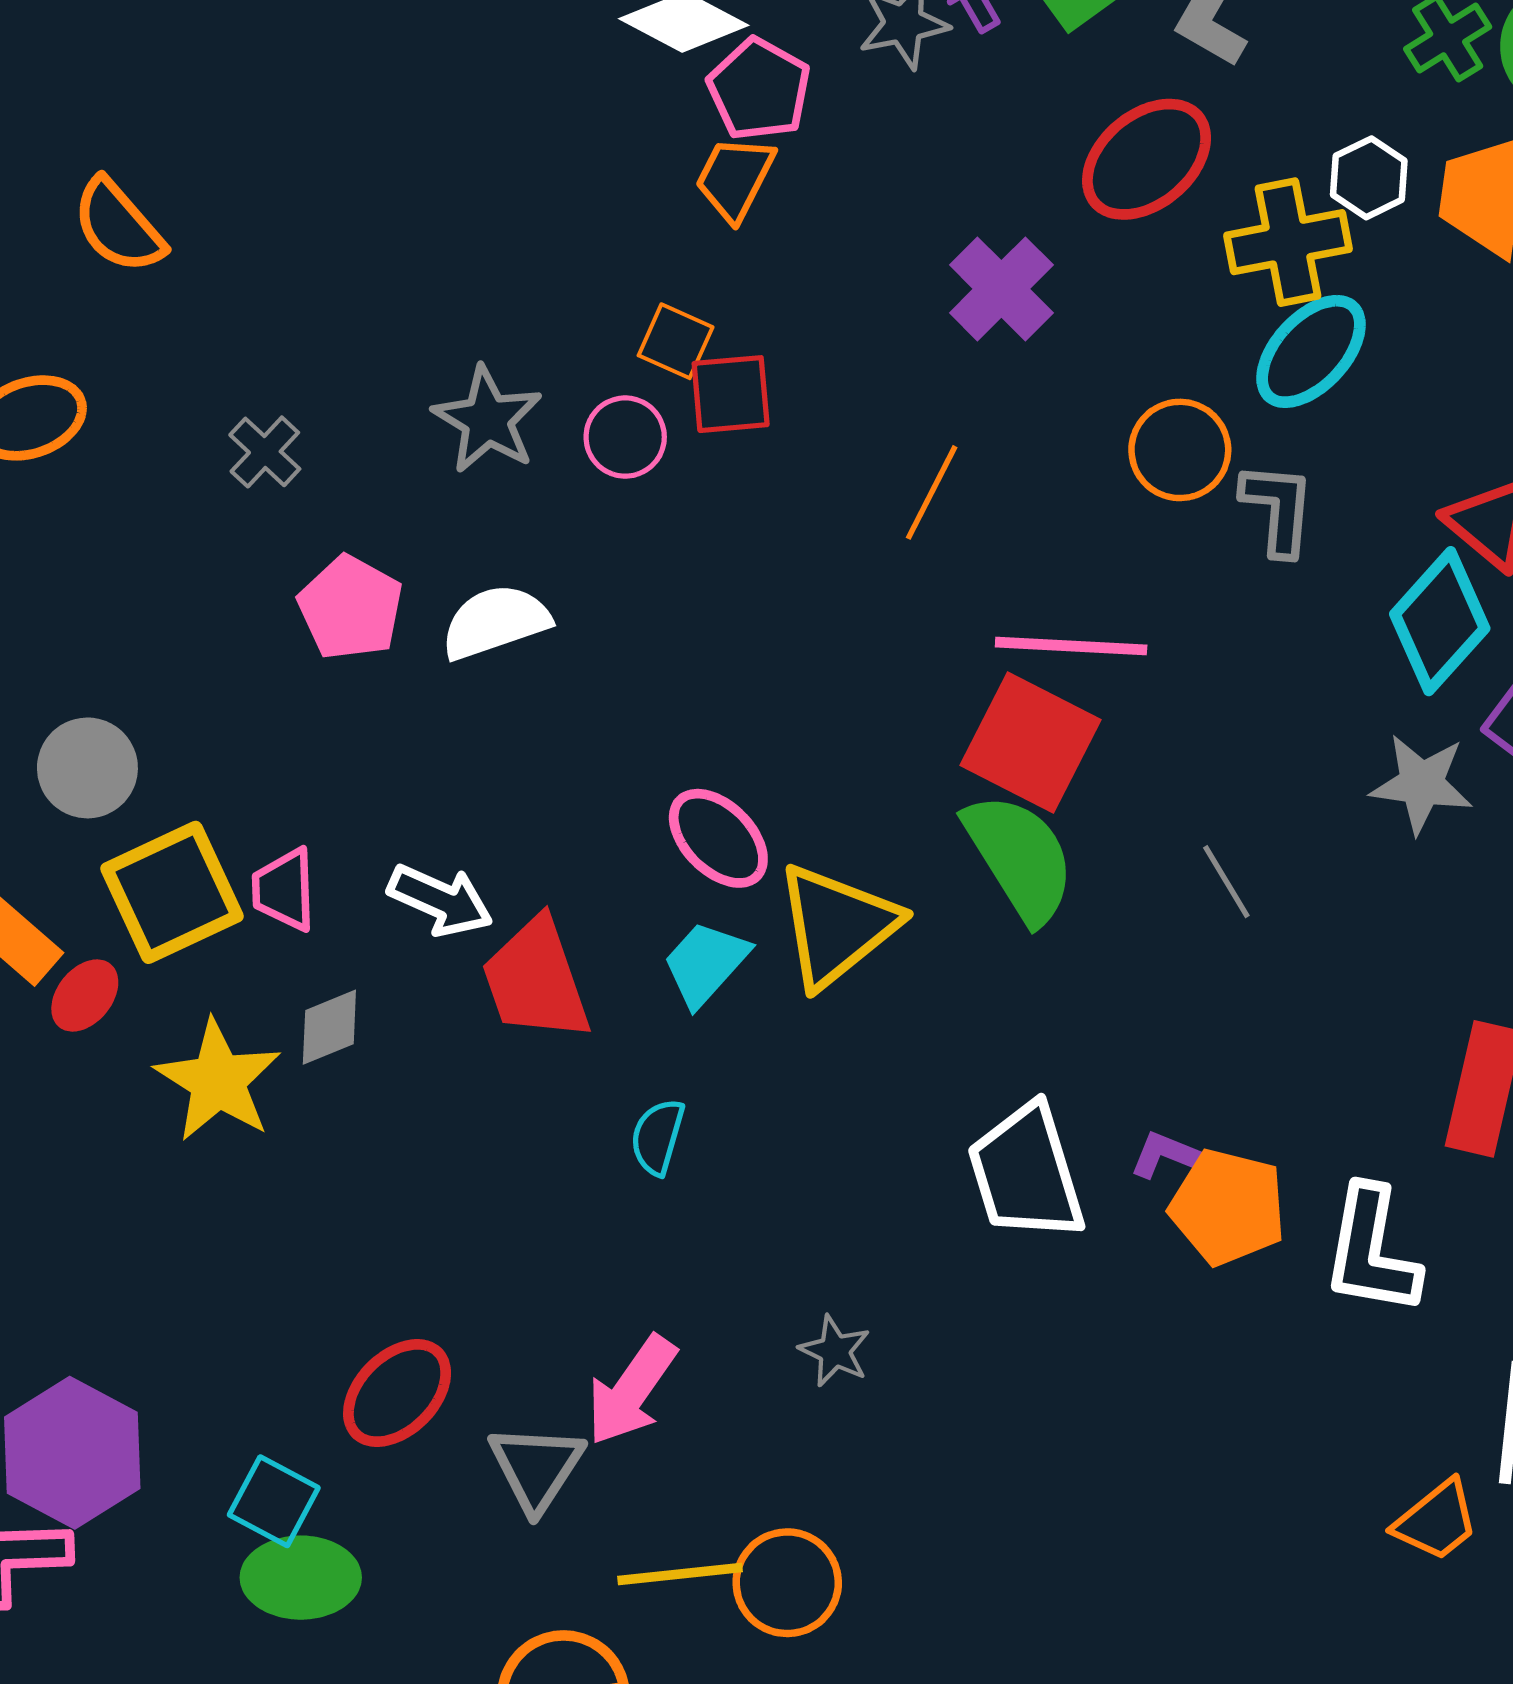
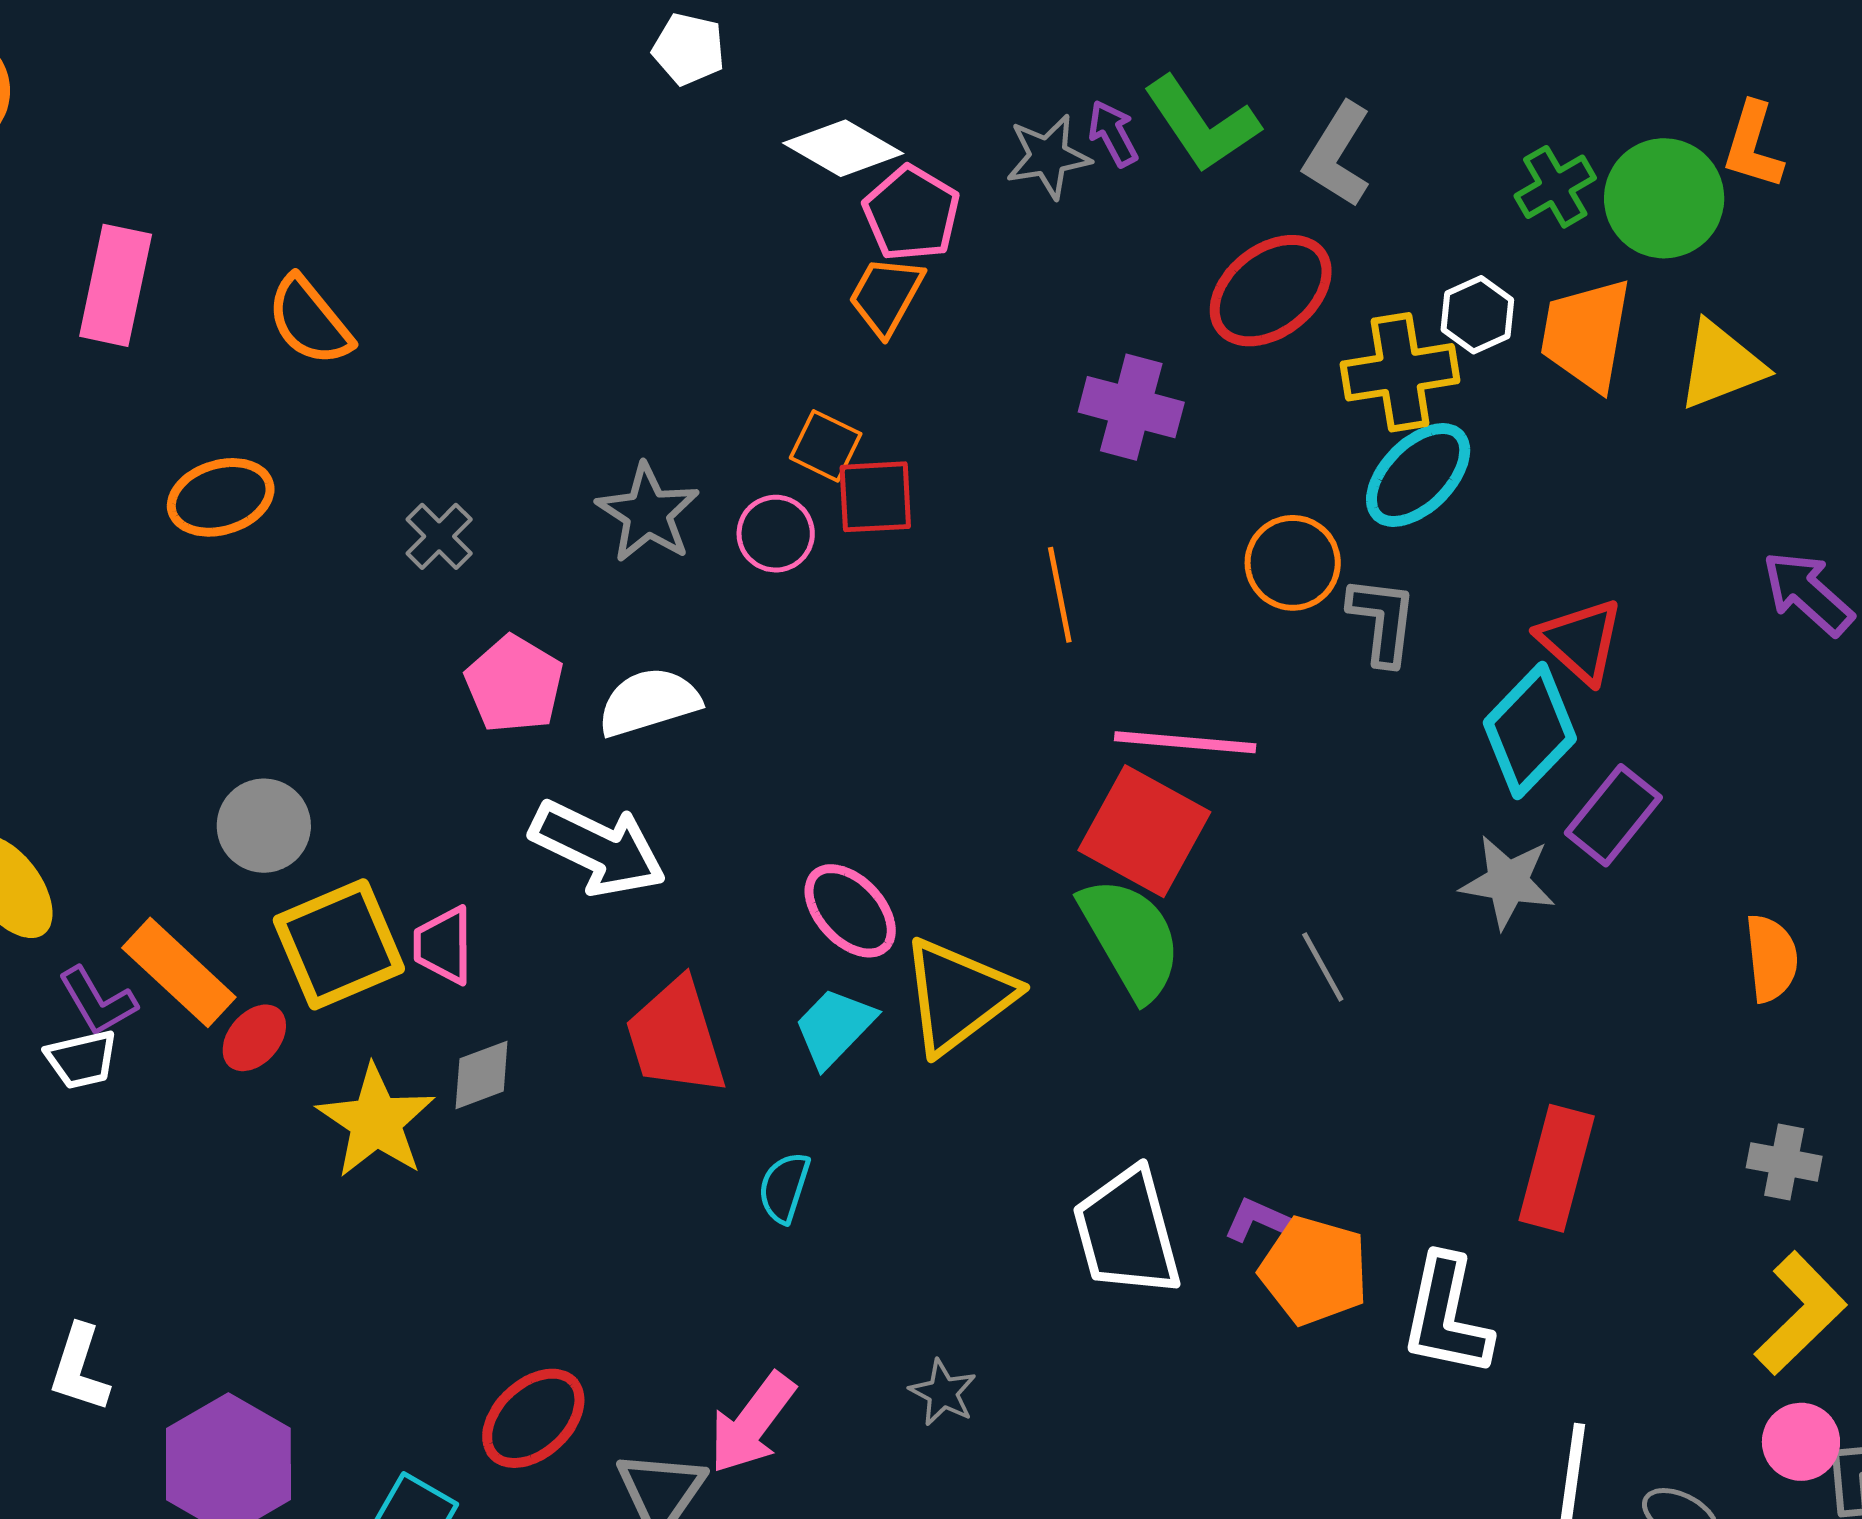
purple cross: (1001, 289) -> (1131, 407), turned -32
orange line: (932, 492) -> (1060, 595), turned -40
white arrow: (440, 900) -> (598, 848), moved, size x1.4

